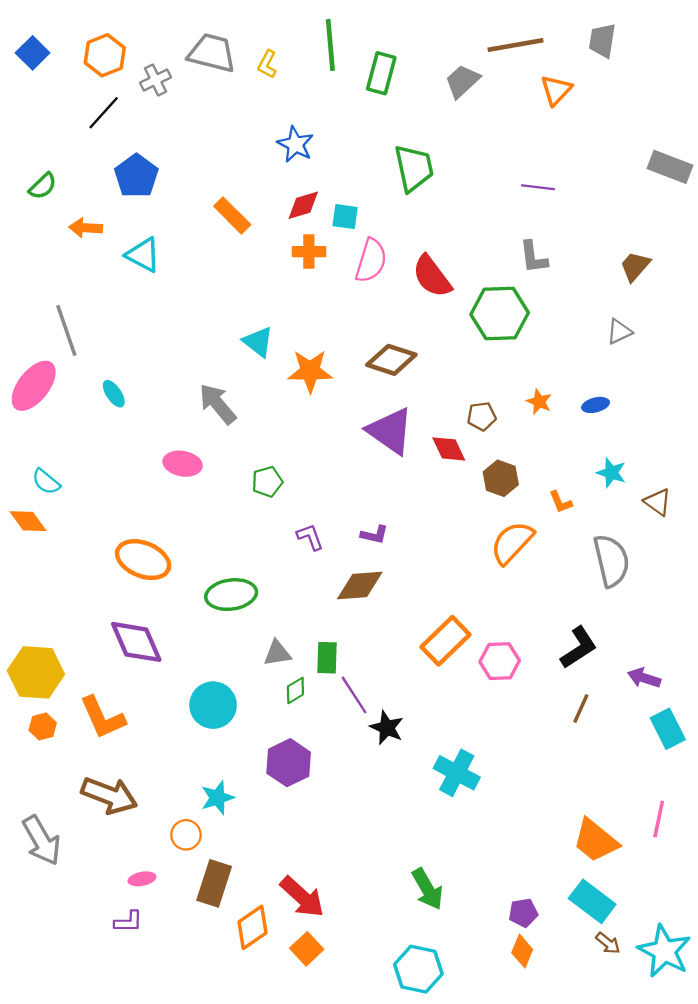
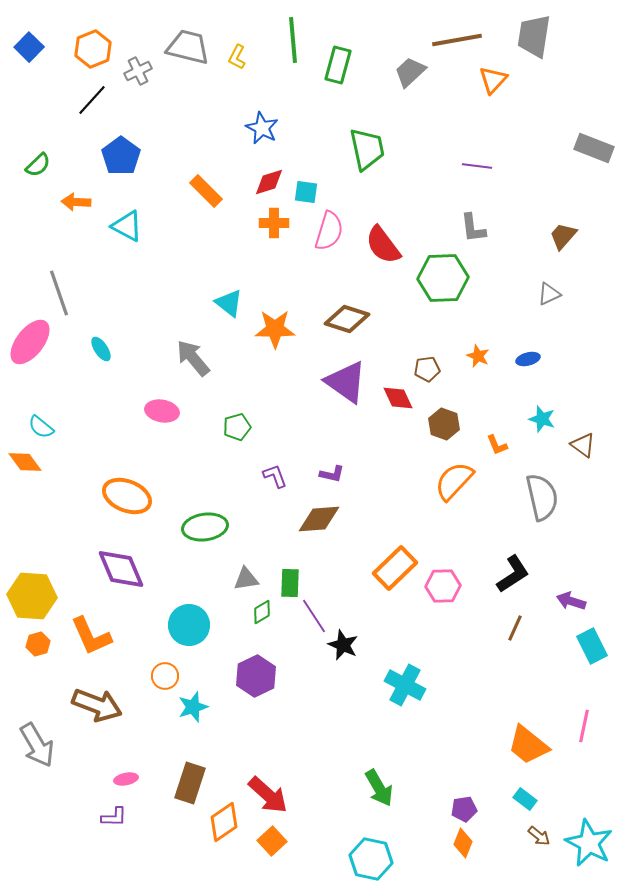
gray trapezoid: (602, 41) -> (534, 36), size x1.4
orange circle: (186, 835) -> (165, 676), moved
cyan rectangle: (592, 901) -> (525, 799), size x0.6

